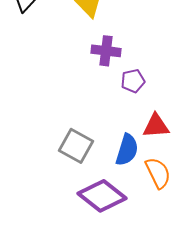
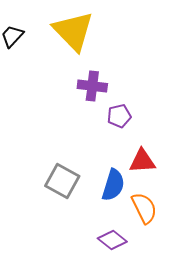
purple diamond: (102, 196) -> (112, 240), moved, size x0.6

